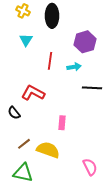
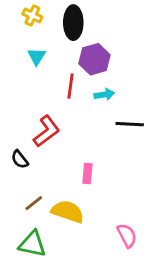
purple hexagon: (85, 42) -> (94, 59), moved
red L-shape: (33, 93) -> (46, 131), turned 115

